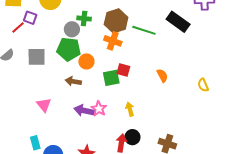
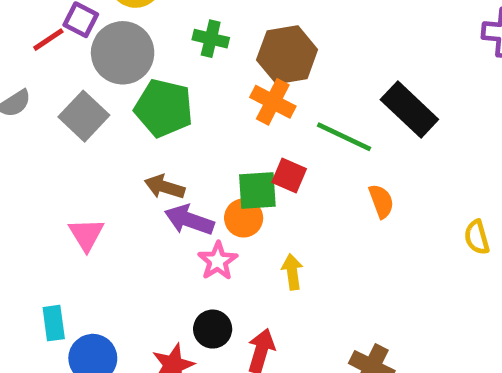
black rectangle: (178, 22) -> (409, 109), moved
gray circle: (72, 29) -> (123, 53), moved, size x1.6
green line: (144, 30) -> (344, 137), moved
gray square: (37, 57) -> (84, 116), turned 36
orange circle: (86, 61) -> (244, 218), moved
purple arrow: (84, 110) -> (189, 220), moved
black circle: (132, 137) -> (213, 329), moved

